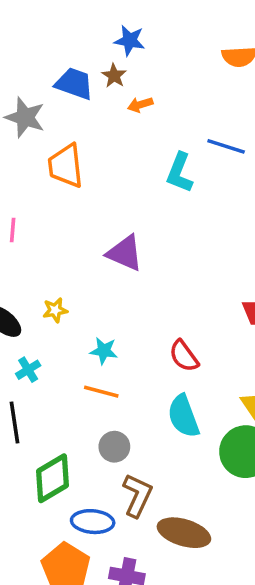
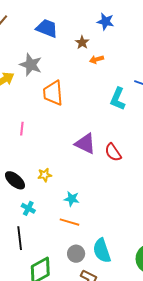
blue star: (130, 40) -> (106, 22), moved
blue trapezoid: (74, 84) -> (47, 28), moved
red semicircle: (184, 356) -> (113, 152), moved
cyan cross: (28, 370) -> (28, 208), turned -32
cyan semicircle: (183, 416) -> (102, 251), moved

